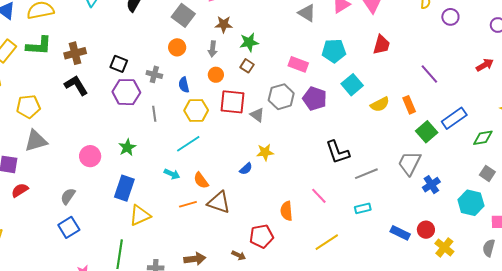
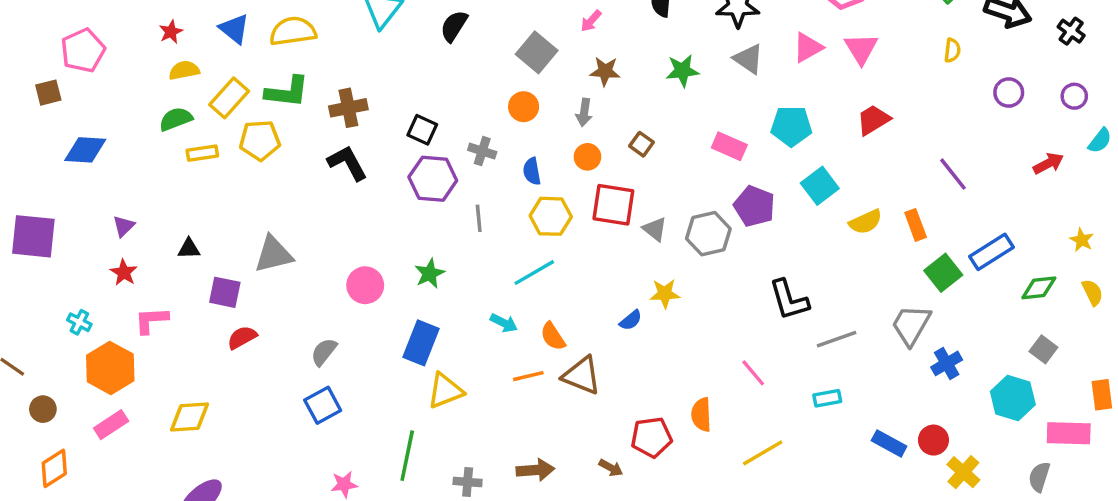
purple circle: (450, 17) -> (1009, 93), moved
green star: (249, 42) -> (682, 71), moved
red trapezoid: (381, 45) -> (873, 120), turned -140
gray hexagon: (281, 97) -> (708, 234), moved
yellow pentagon: (28, 106) -> (260, 140), moved
orange semicircle: (287, 211) -> (701, 415), moved

